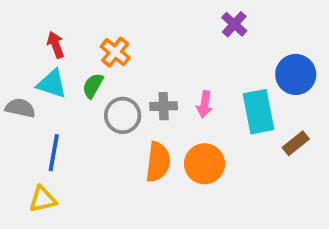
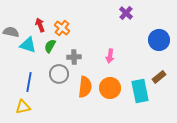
red arrow: (56, 45) -> (40, 25), moved
gray cross: (164, 106) -> (74, 57), moved
gray semicircle: (20, 108) -> (11, 32), moved
cyan rectangle: (258, 112) -> (140, 91), moved
gray circle: (123, 115) -> (59, 74), moved

